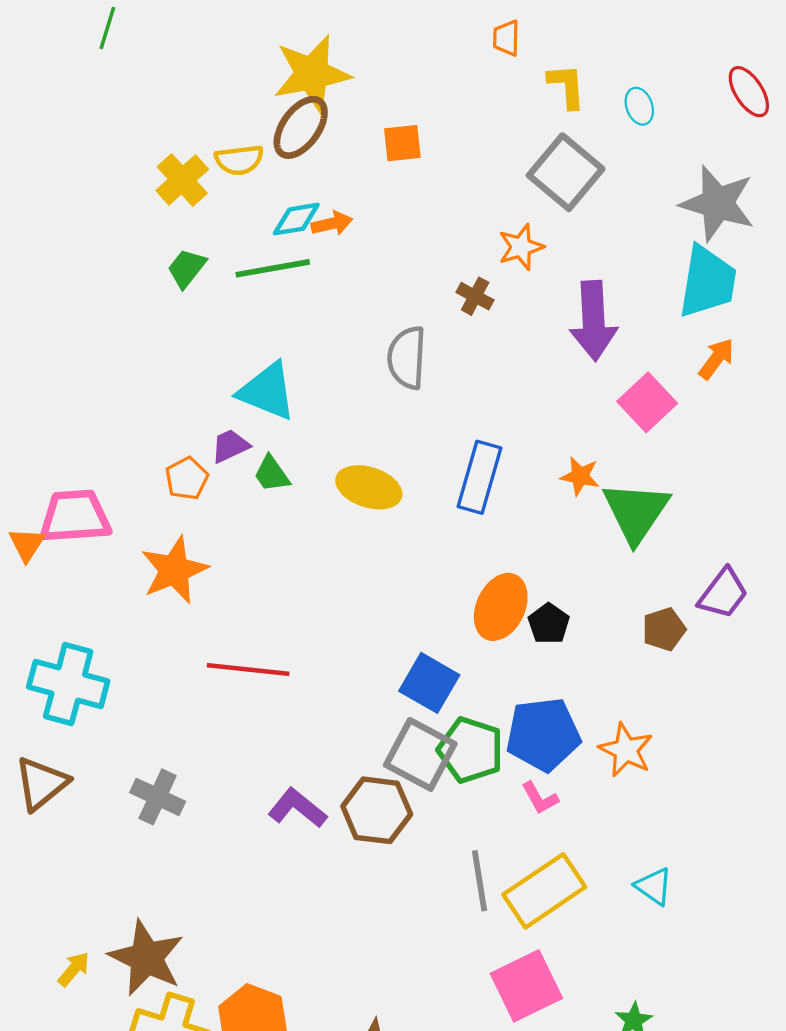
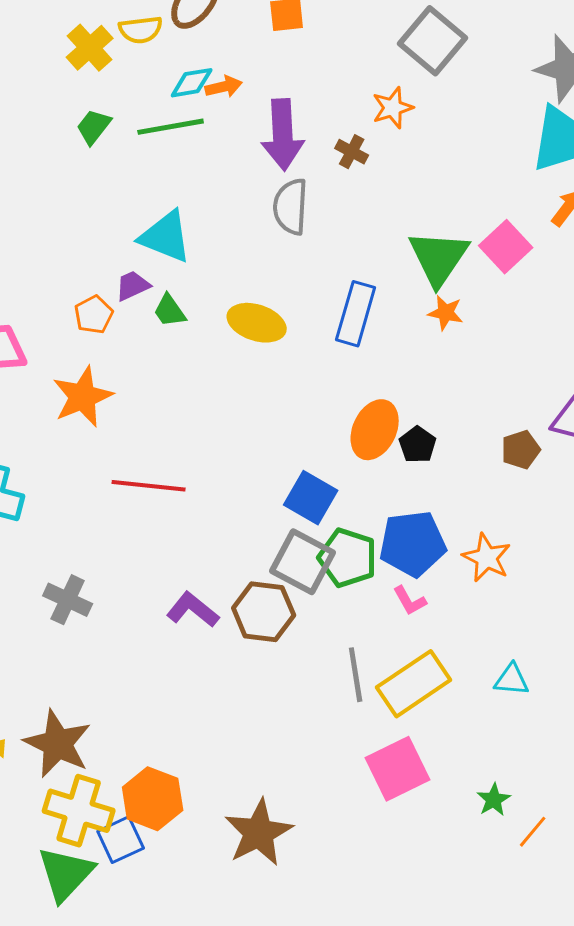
purple arrow: (594, 321) -> (283, 135), moved
green triangle: (636, 512) -> (439, 258), moved
cyan triangle: (654, 886) -> (512, 680), turned -30

